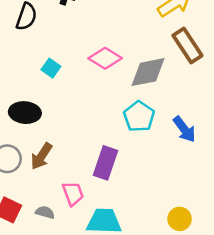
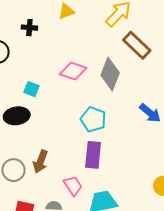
gray diamond: (148, 72) -> (110, 74), turned -44
black ellipse: (25, 113) -> (17, 116), moved
cyan pentagon: (139, 116) -> (93, 119), moved

